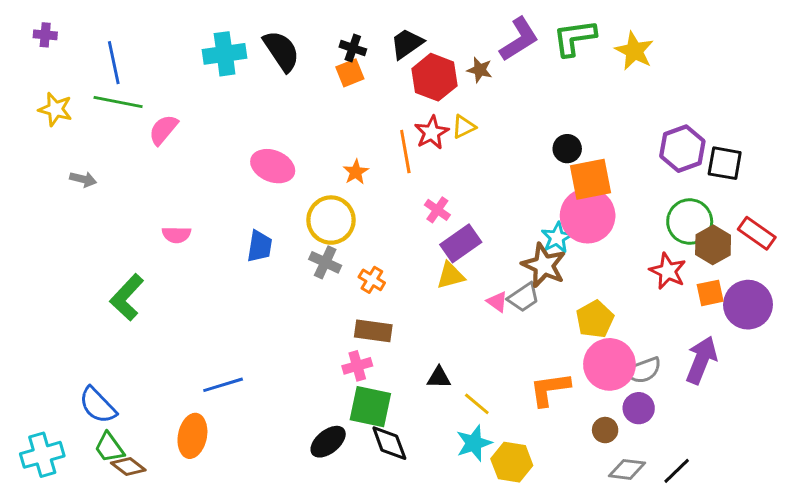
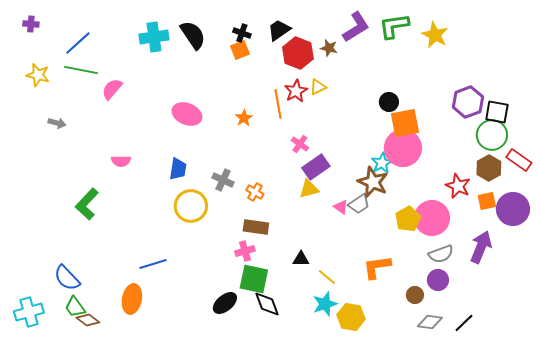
blue line: (114, 63) -> (78, 43), turned 60
yellow circle: (331, 220) -> (191, 206), moved
green circle: (690, 222) -> (492, 135), moved
pink circle: (609, 364) -> (432, 218), moved

